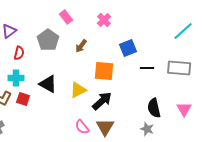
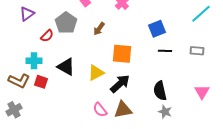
blue square: (128, 48) -> (157, 29), moved
red semicircle: (19, 53) -> (47, 36), moved, turned 32
gray rectangle: (179, 68) -> (197, 51), size x0.6
black semicircle: (154, 108) -> (160, 91), moved
brown triangle: (105, 127) -> (123, 110), turned 48

